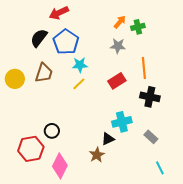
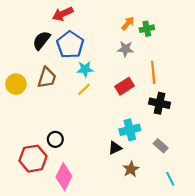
brown star: (97, 155) -> (131, 169), moved

